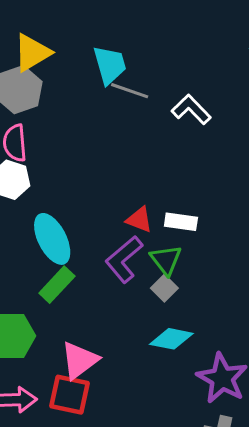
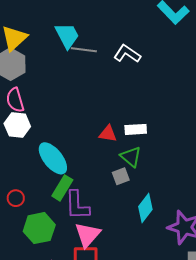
purple L-shape: (124, 259) -> (77, 205), moved, turned -40
gray square: (164, 288) -> (121, 176), moved, turned 36
cyan diamond: (171, 339) -> (145, 208), turned -52

